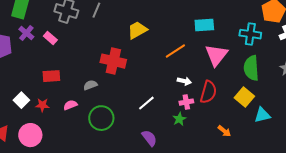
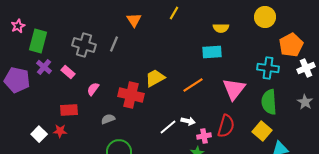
cyan rectangle: (204, 25) -> (212, 52), moved
yellow trapezoid: (137, 30) -> (155, 78), moved
white arrow: (184, 81) -> (188, 121), moved
white line: (146, 103) -> (168, 127), moved
red star: (42, 105) -> (60, 131), moved
pink semicircle: (70, 105) -> (93, 89), moved, turned -32

